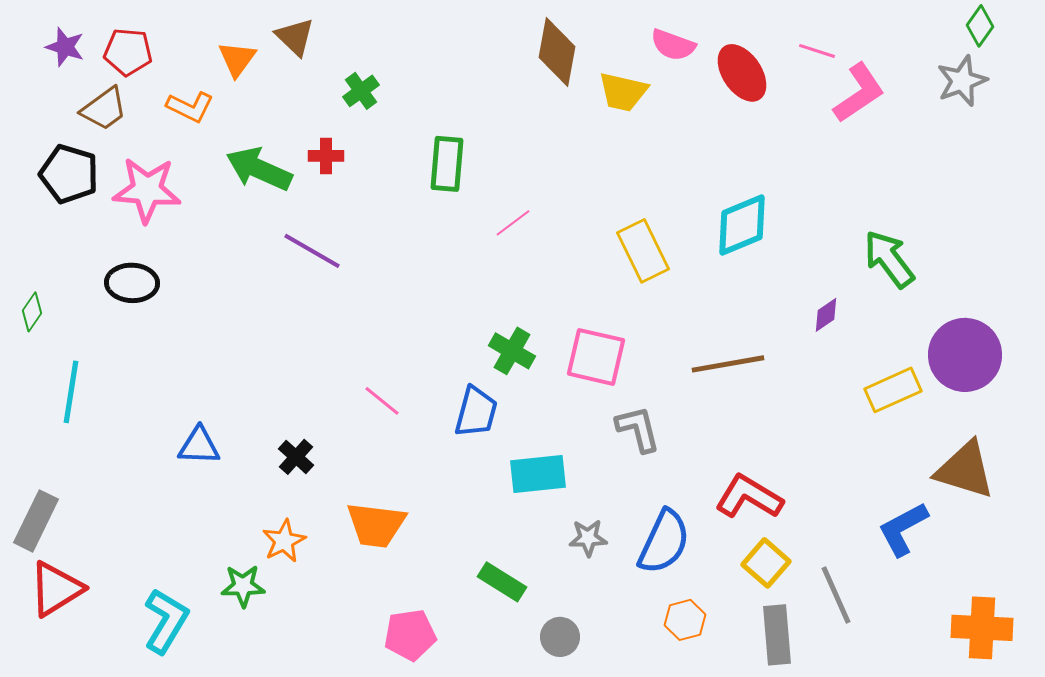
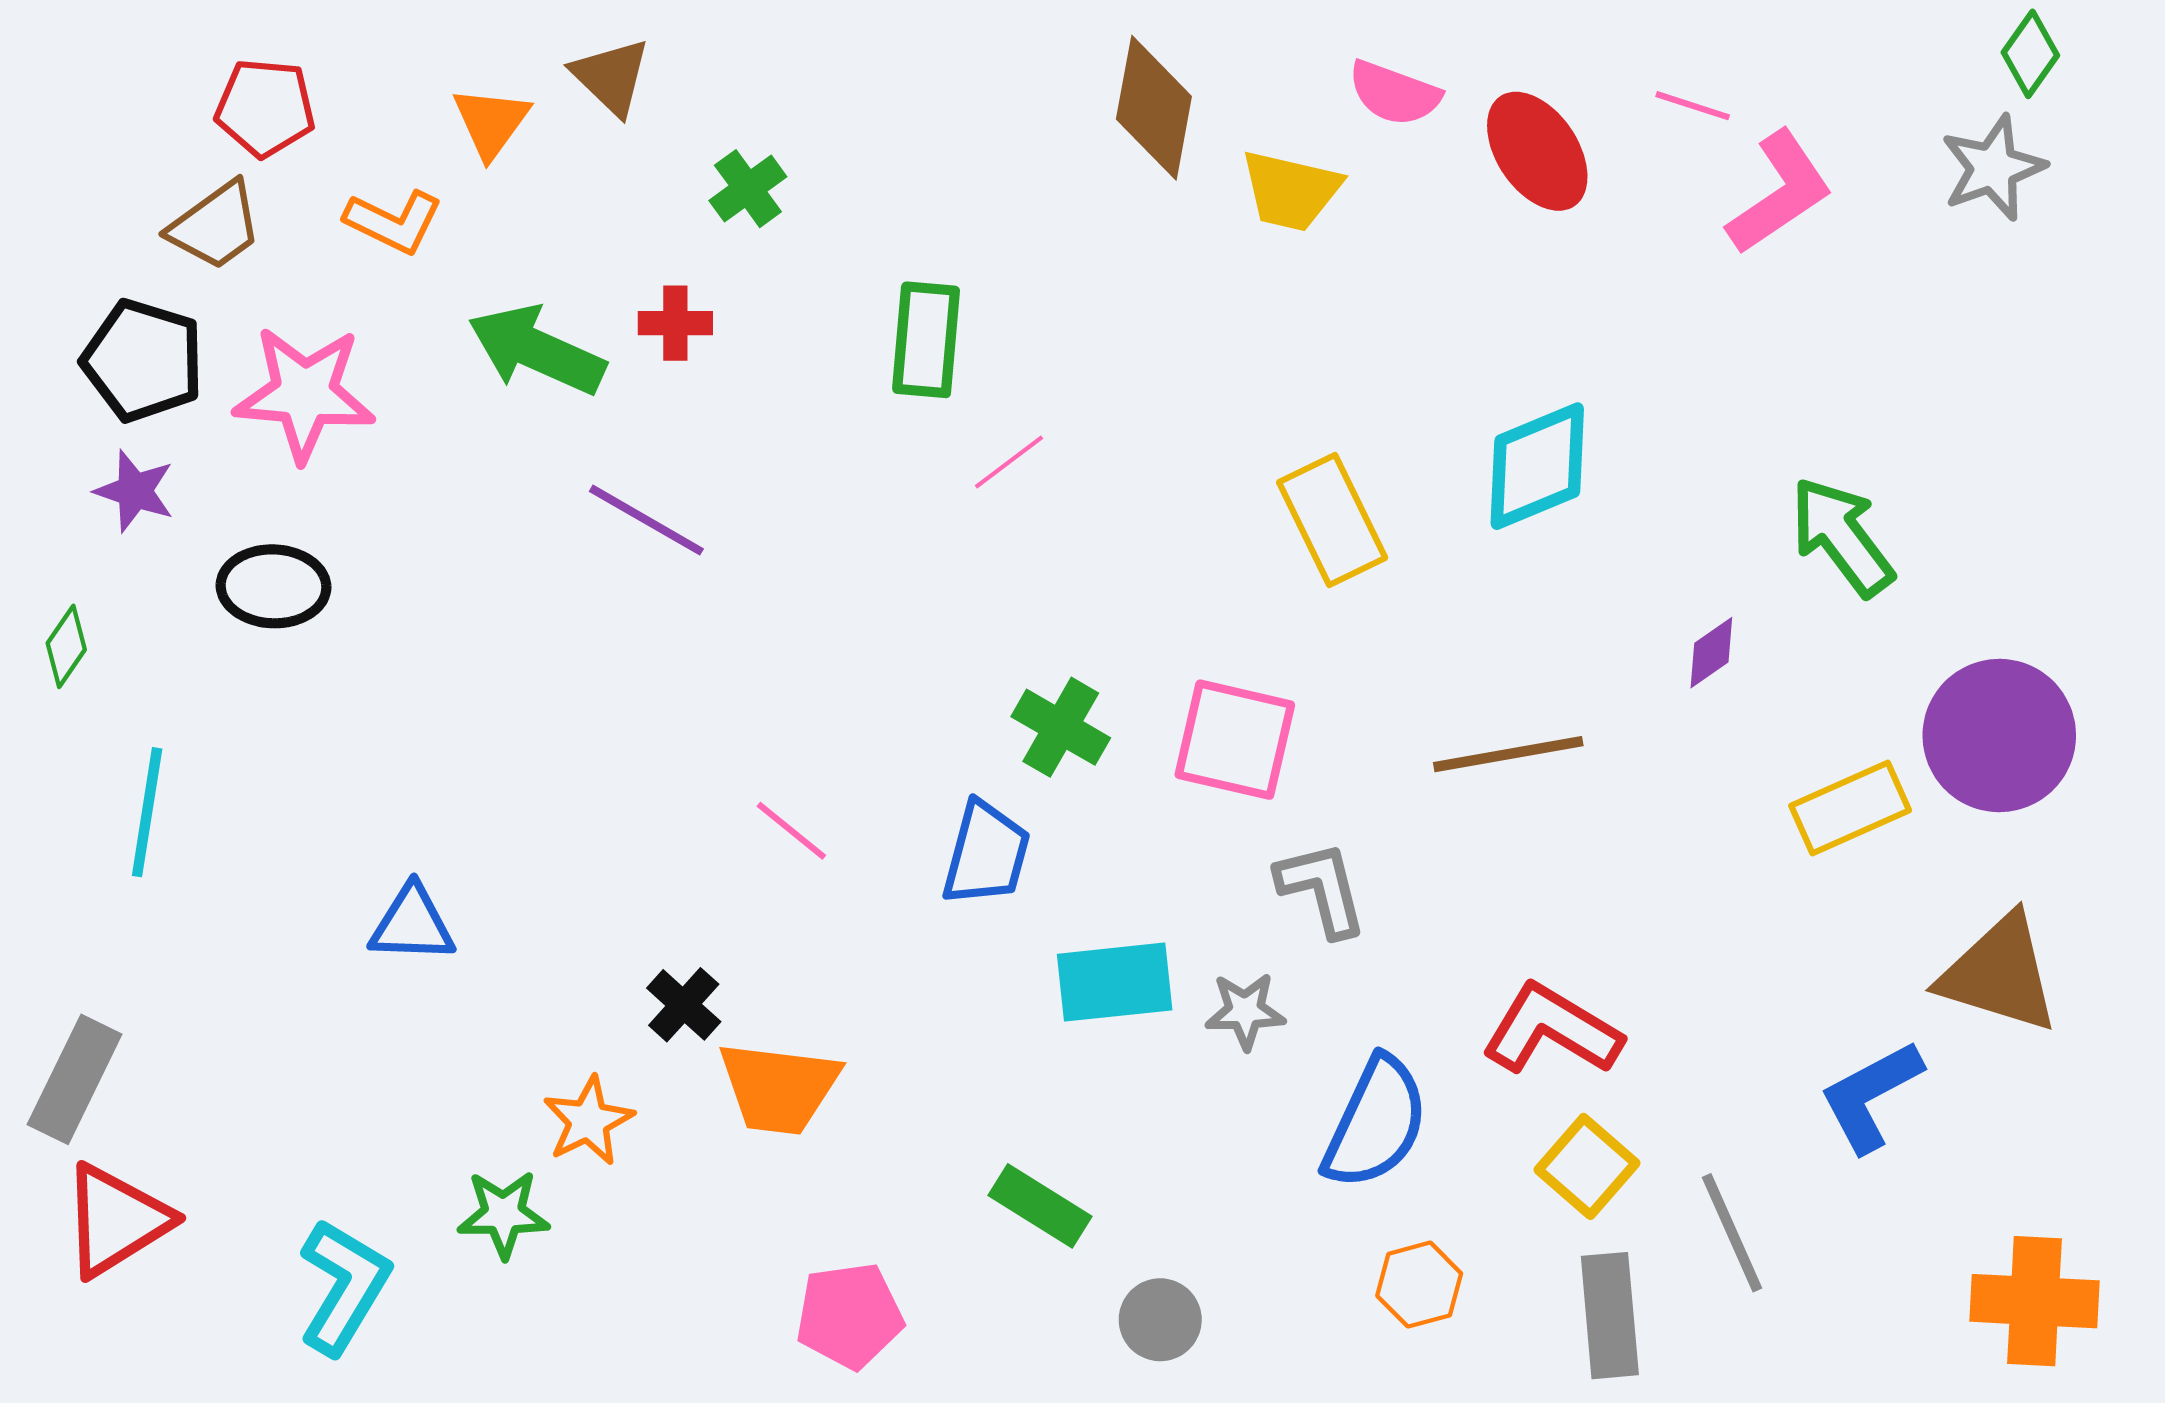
purple star: (65, 47) -> (135, 491), moved
pink line: (513, 223) -> (1009, 462), moved
black cross: (296, 457) -> (684, 1005), moved
gray star: (588, 538) -> (1245, 1011), moved

